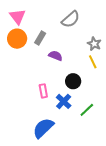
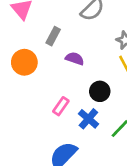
orange circle: (17, 39) -> (24, 62), moved
pink rectangle: (43, 91) -> (61, 106), turned 48

